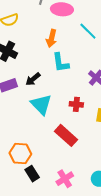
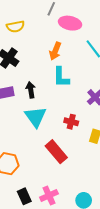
black arrow: (33, 79) -> (31, 90), turned 112
black rectangle: (32, 174) -> (24, 196), moved

